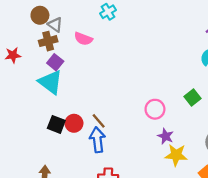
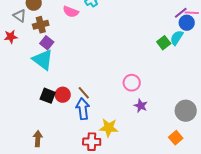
gray triangle: (55, 25) -> (20, 16), moved
pink semicircle: (83, 39) -> (71, 12), moved
green square: (193, 97) -> (164, 43), moved
yellow star: (176, 155) -> (109, 128), moved

